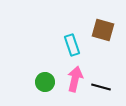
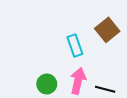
brown square: (103, 30) -> (107, 30), turned 35

